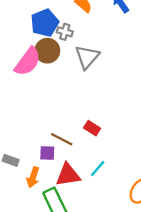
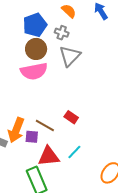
gray cross: (65, 32) -> (62, 33), moved
pink semicircle: (28, 62) -> (34, 71), moved, turned 40
orange arrow: (33, 177) -> (16, 130), moved, size x1.4

